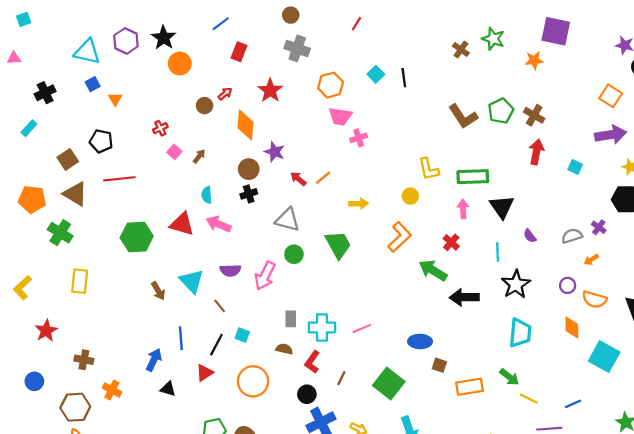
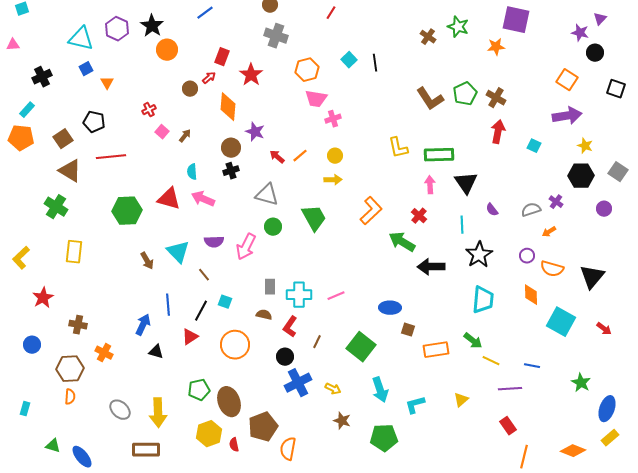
red rectangle: (239, 52) -> (222, 57), moved
yellow circle: (410, 196) -> (335, 156), moved
orange pentagon: (32, 199) -> (21, 138), moved
blue line: (573, 404) -> (532, 366), turned 35

